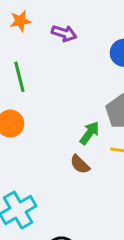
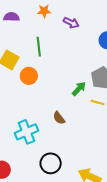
brown semicircle: (80, 164) -> (59, 118), moved

